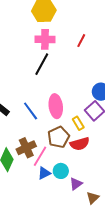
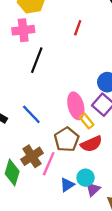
pink cross: (45, 39) -> (23, 30), moved
pink ellipse: (56, 106) -> (76, 106), moved
cyan circle: (61, 171) -> (86, 178), moved
blue triangle: (44, 173) -> (67, 185), moved

